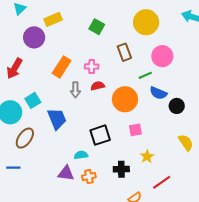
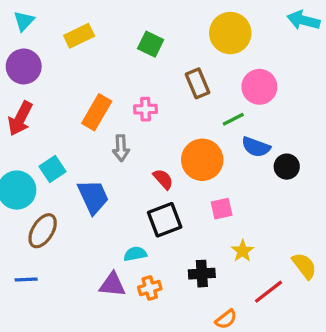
purple circle: (34, 37) -> (24, 66), moved
red semicircle: (98, 86) -> (163, 179), moved, turned 64
yellow semicircle: (186, 143) -> (304, 266), moved

